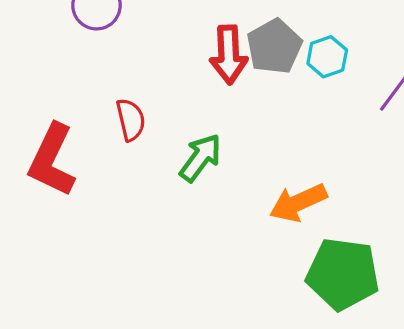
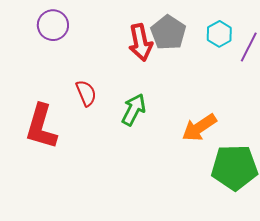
cyan hexagon: (327, 57) -> (219, 34), moved

